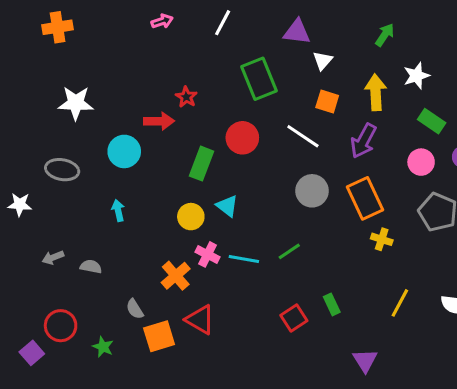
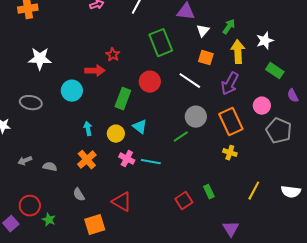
green arrow: (385, 35) -> (229, 27), moved
pink circle: (421, 162) -> (262, 106), moved
cyan arrow: (118, 211) -> (88, 129), moved
yellow cross: (382, 239) -> (230, 153), moved
green line: (289, 251) -> (181, 137), moved
orange cross: (176, 276) -> (87, 160), moved
orange square: (159, 336) -> (95, 225), moved
green star: (103, 347) -> (49, 220), moved

